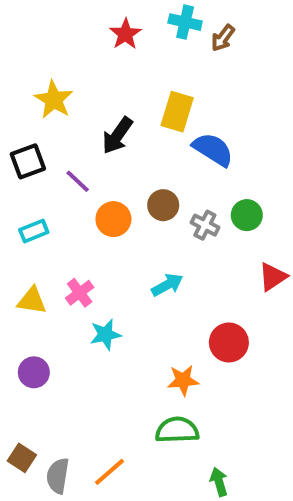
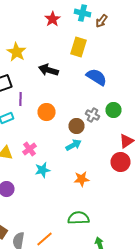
yellow rectangle: (177, 112) -> (78, 47), moved
black arrow: (117, 136) -> (48, 70), turned 72
purple line: (78, 181) -> (20, 99), moved, turned 48
brown circle: (163, 205) -> (76, 126), moved
red circle: (229, 342) -> (120, 162), moved
orange star: (183, 380) -> (82, 179), moved

